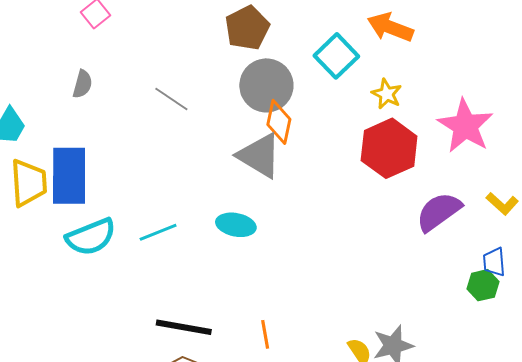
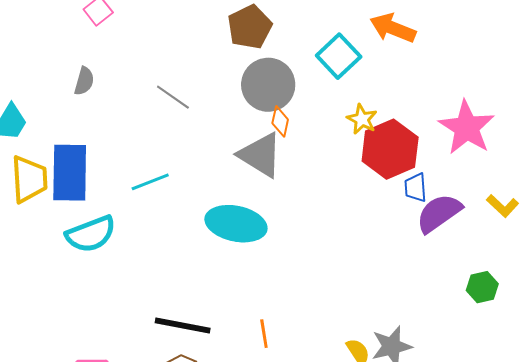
yellow star: (387, 94) -> (362, 119), moved
orange diamond: (279, 122) -> (280, 121), size x0.7
cyan ellipse: (236, 225) -> (236, 224), size x1.5
cyan line: (158, 232) -> (150, 182), moved
blue trapezoid: (494, 262) -> (416, 188), moved

